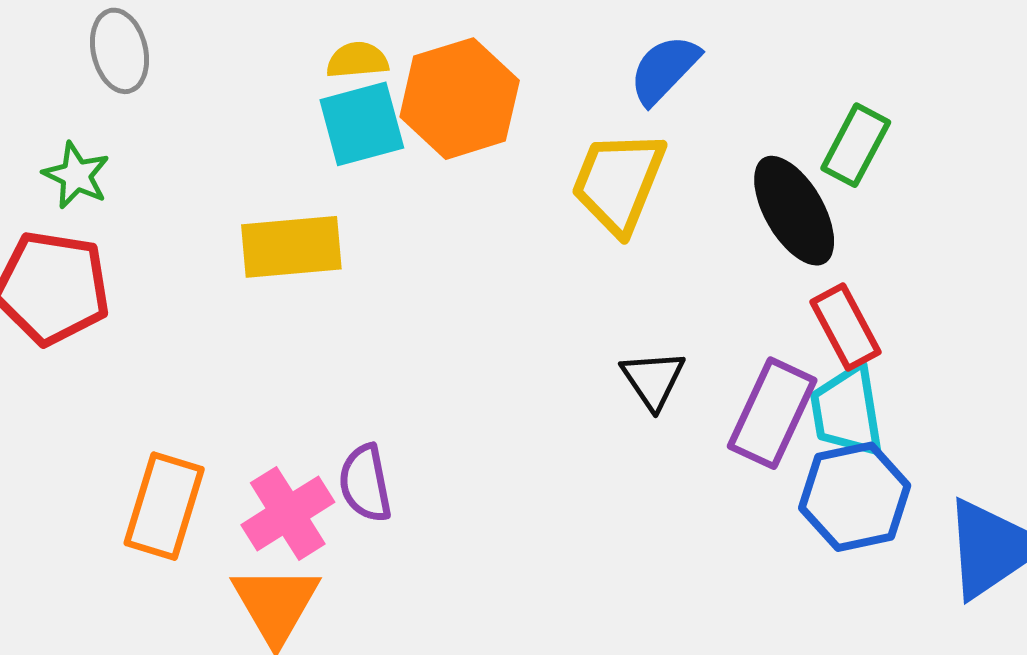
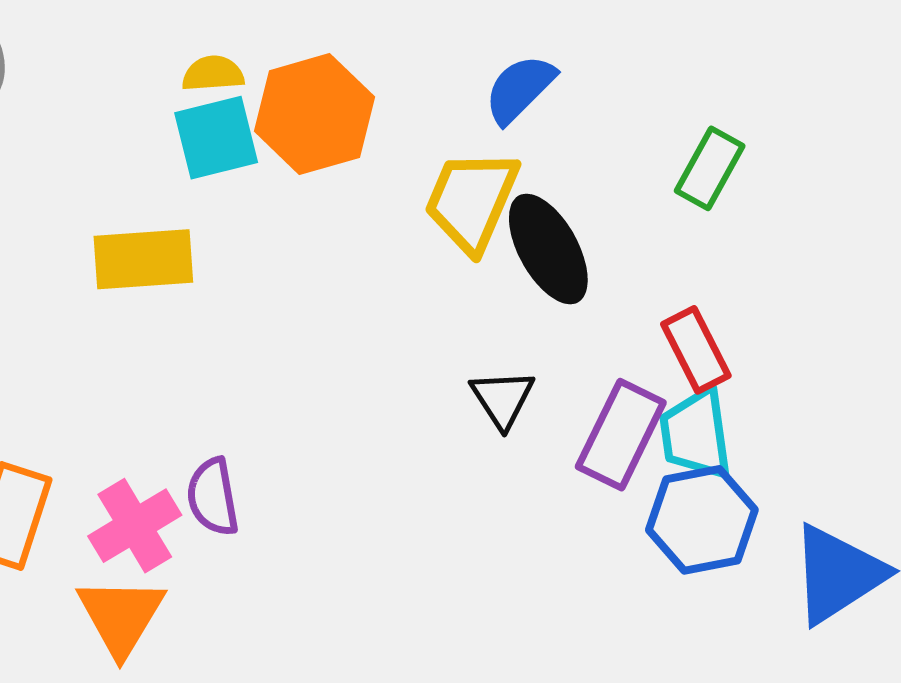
black ellipse: (794, 211) -> (548, 249), moved

